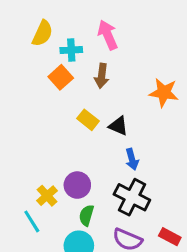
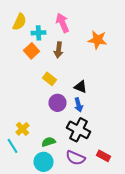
orange star: (164, 93) -> (98, 40), moved
black triangle: (118, 126) -> (80, 87), moved
purple circle: (77, 185) -> (58, 103), moved
green semicircle: (86, 215) -> (48, 142), turned 56

